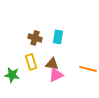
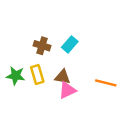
cyan rectangle: (58, 37) -> (70, 44), turned 32
green star: (12, 75) -> (16, 76), moved

